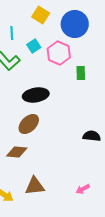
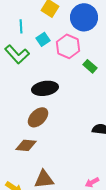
green rectangle: (81, 73) -> (90, 66), turned -48

